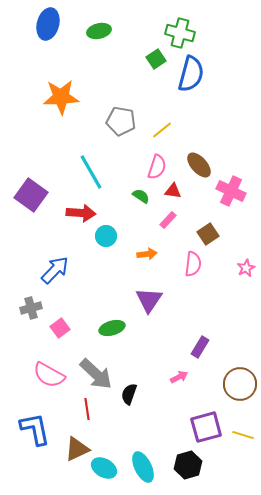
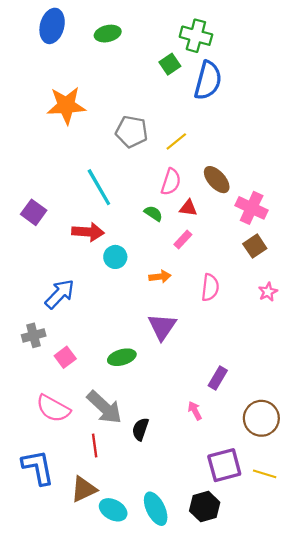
purple square: (31, 195) -> (34, 212), size x0.7
brown square: (208, 234) -> (255, 246), moved
pink arrow: (179, 377) -> (195, 411), turned -90

